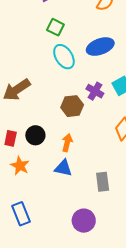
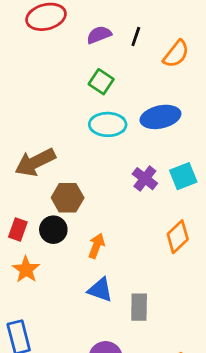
cyan ellipse: (64, 57) -> (108, 124), turned -65
brown hexagon: (72, 106) -> (68, 198), moved
blue triangle: (63, 168) -> (100, 290), moved

